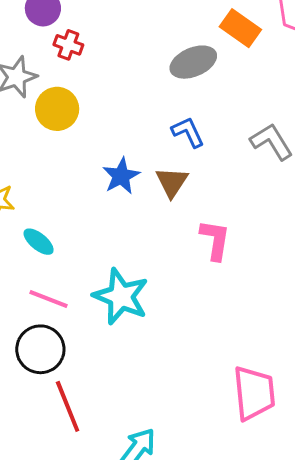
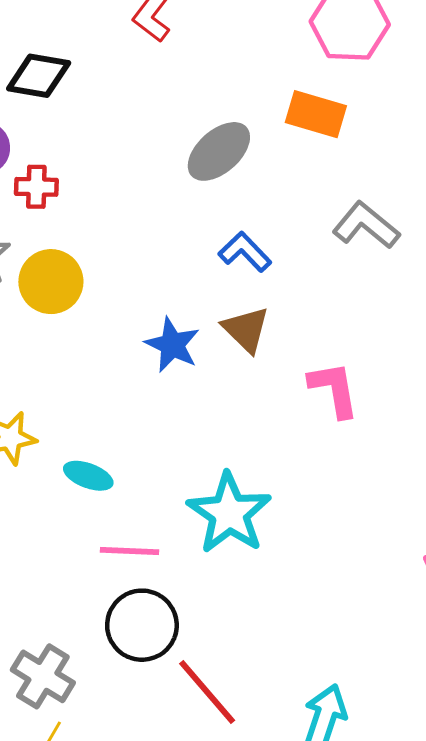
orange rectangle: (240, 28) -> (316, 114), moved
cyan star: (121, 296) -> (229, 513), turned 30

